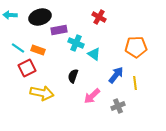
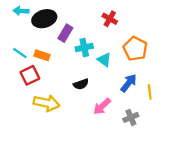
cyan arrow: (10, 15) -> (21, 11), moved
purple rectangle: (59, 30) -> (65, 33), turned -49
cyan cross: (76, 43) -> (84, 48), turned -35
orange pentagon: (136, 47) -> (135, 49), moved, turned 30
black semicircle: (73, 76) -> (81, 84), turned -128

